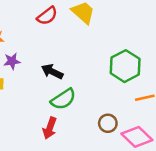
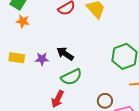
purple star: (12, 61) -> (42, 59), moved

